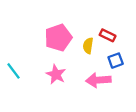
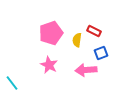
cyan line: (14, 71) -> (12, 83), moved

